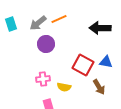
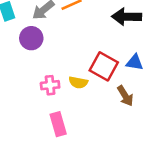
purple circle: (46, 44) -> (31, 38), moved
yellow semicircle: (64, 87) -> (78, 82), moved

